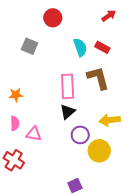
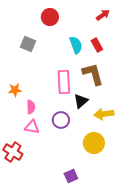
red rectangle: (102, 47) -> (97, 45), turned 32
black triangle: (68, 112) -> (81, 101), moved
pink semicircle: (15, 123) -> (31, 107), moved
purple circle: (80, 135) -> (61, 120), moved

